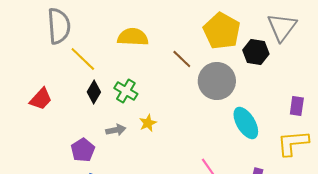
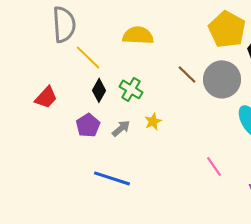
brown line: (182, 59) -> (187, 74), moved
gray arrow: (116, 130) -> (121, 128), turned -30
purple pentagon: (83, 150) -> (88, 125), moved

